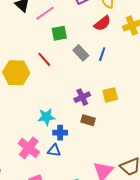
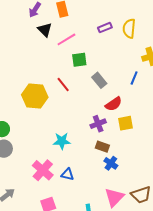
red semicircle: (102, 23) -> (114, 104), moved
blue line: (102, 54) -> (134, 78), moved
blue cross: (60, 133) -> (111, 163), moved, turned 32

